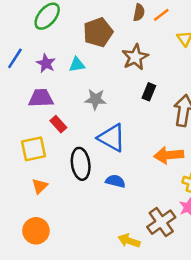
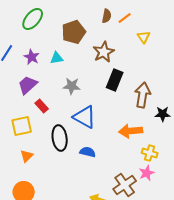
black rectangle: (149, 92) -> (115, 80), size x1.5
purple trapezoid: (41, 98) -> (28, 85), turned -40

